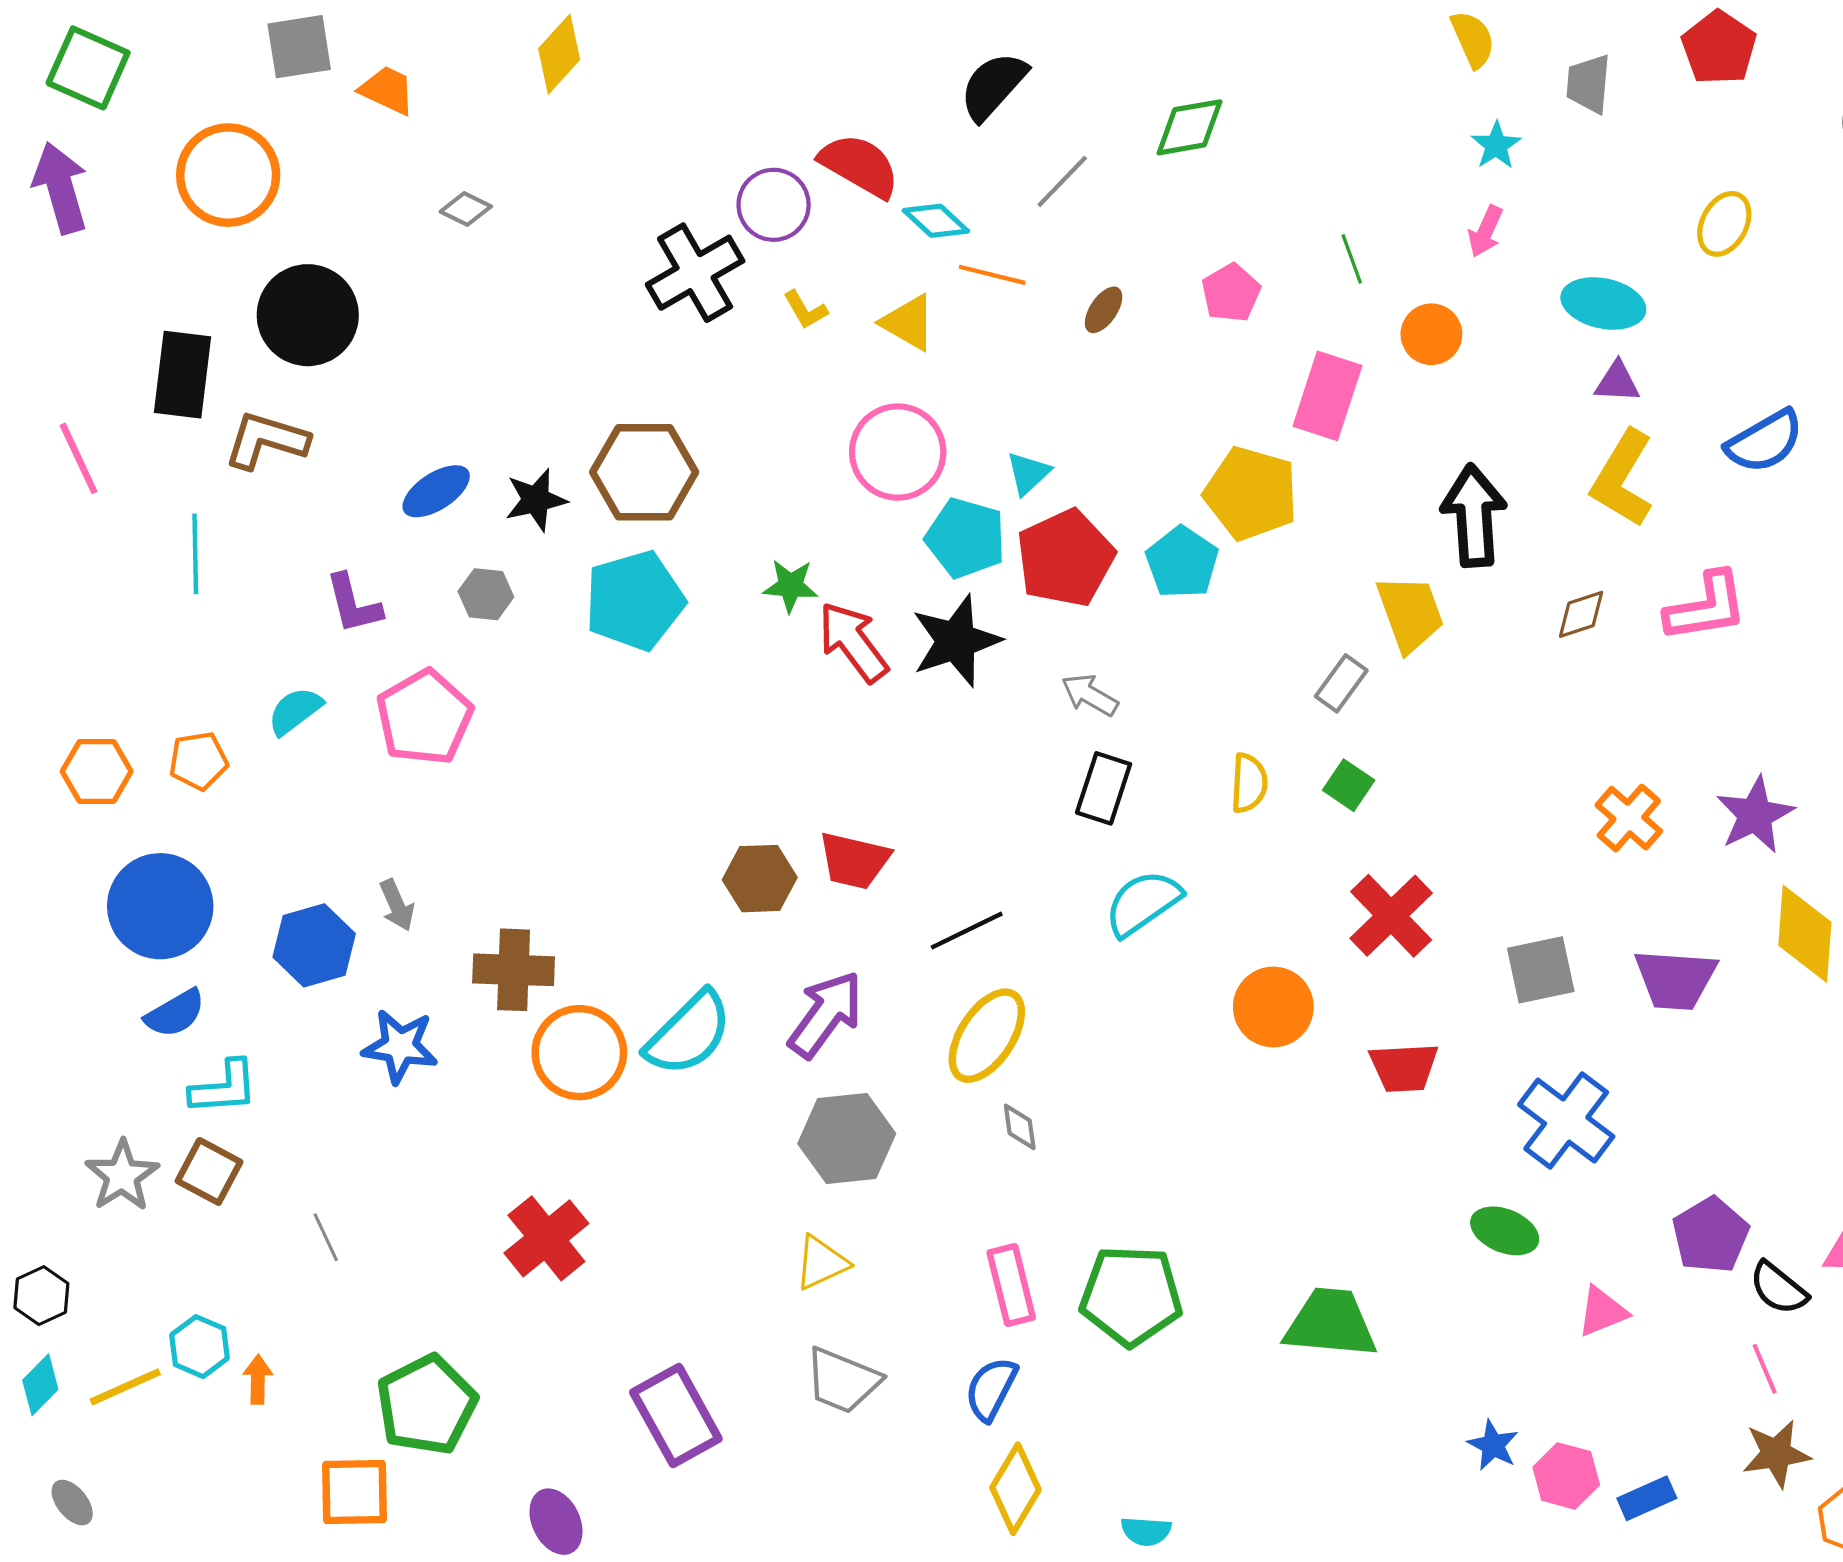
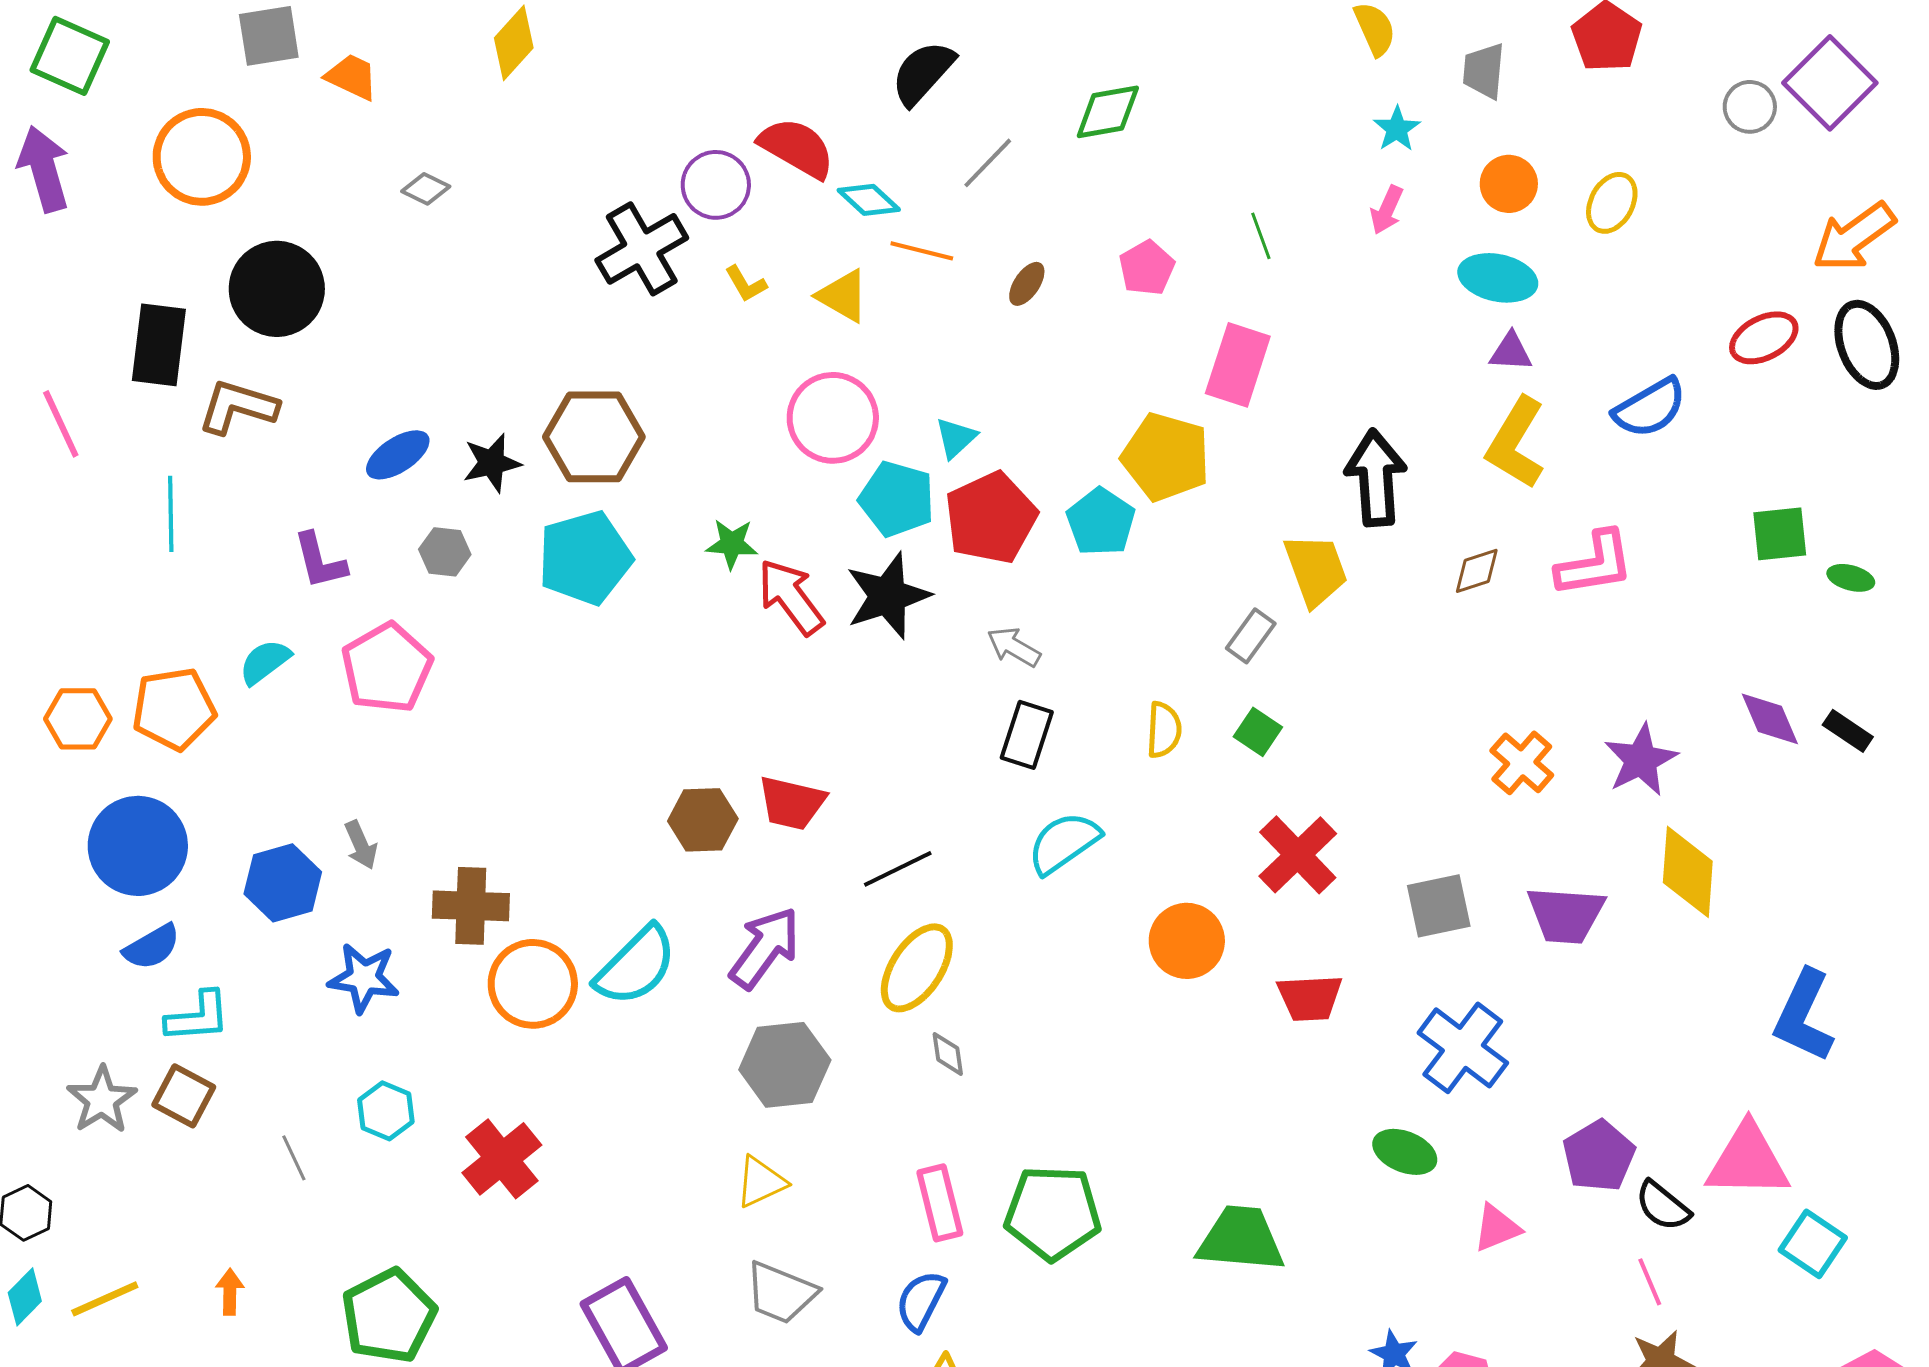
orange circle: (1431, 334) -> (1509, 184), moved
orange pentagon: (198, 761) -> (174, 709), size x1.5
cyan hexagon: (199, 1347) -> (386, 1111), moved

